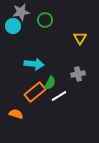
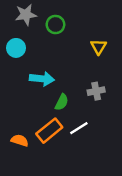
cyan circle: (13, 26) -> (16, 48), moved
orange rectangle: (35, 92) -> (49, 131), moved
white line: (59, 96) -> (79, 128), moved

